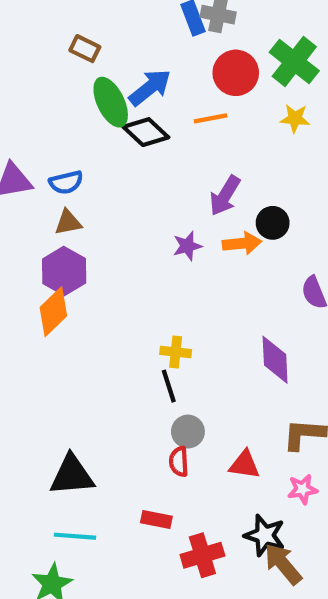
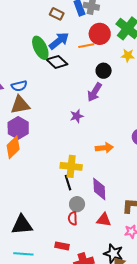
brown rectangle: (85, 49) -> (57, 14), moved
orange line: (211, 118) -> (86, 46), moved
brown triangle: (68, 222) -> (20, 105), size x1.5
black circle: (273, 223) -> (104, 71), moved
orange arrow: (242, 243) -> (104, 148), moved
yellow cross: (176, 352) -> (71, 166), size x1.5
purple diamond: (275, 360) -> (99, 189), moved

